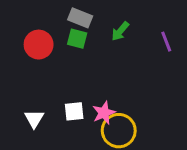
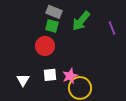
green arrow: (120, 31) -> (81, 21), size x1.5
red circle: (39, 45) -> (45, 46), moved

